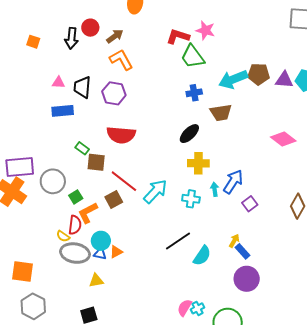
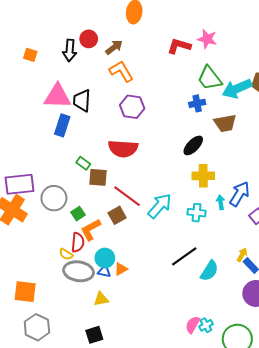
green trapezoid: (193, 57) -> (210, 78), moved
pink triangle: (59, 83) -> (57, 96), size x2.0
purple hexagon: (114, 93) -> (132, 107), moved
blue rectangle: (63, 111) -> (62, 125), turned -65

